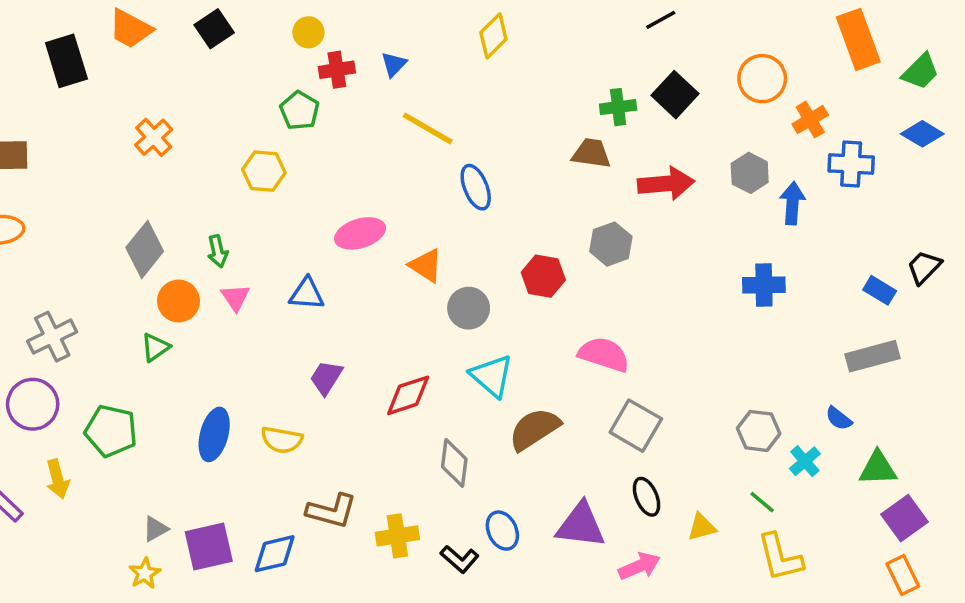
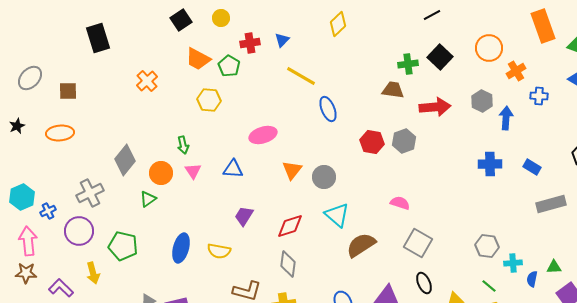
orange trapezoid: (130, 29) -> (198, 59), moved
yellow circle: (308, 32) -> (221, 18), moved
blue cross: (851, 164) -> (539, 96), size x0.7
gray diamond: (145, 249) -> (125, 160), moved
orange triangle: (426, 265) -> (292, 170), moved, turned 35
red hexagon: (543, 276) -> (372, 142), moved
blue rectangle: (880, 290) -> (532, 167), moved
pink semicircle: (604, 354) -> (400, 203), size x0.7
blue semicircle: (839, 418) -> (532, 279), moved, turned 63
cyan cross: (805, 461) -> (513, 263), turned 36
gray diamond: (454, 463) -> (288, 264), moved
green triangle: (878, 468) -> (554, 267), size x0.7

